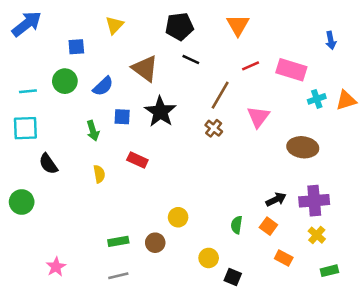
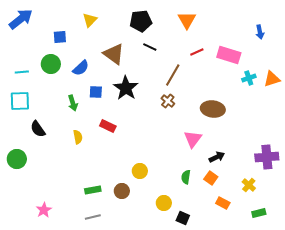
pink triangle: (258, 117) -> (193, 139), moved
brown ellipse: (303, 147) -> (213, 109), moved
purple cross: (314, 201) -> (267, 157), moved

